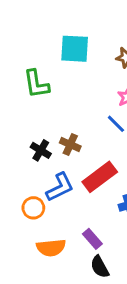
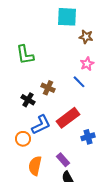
cyan square: (75, 49) -> (67, 17), moved
brown cross: (70, 144) -> (48, 88), moved
orange semicircle: (51, 248) -> (35, 166), turned 108

